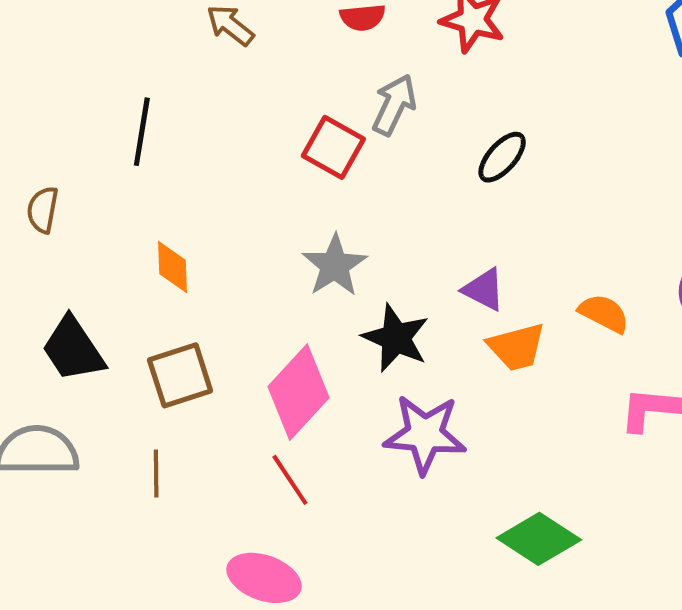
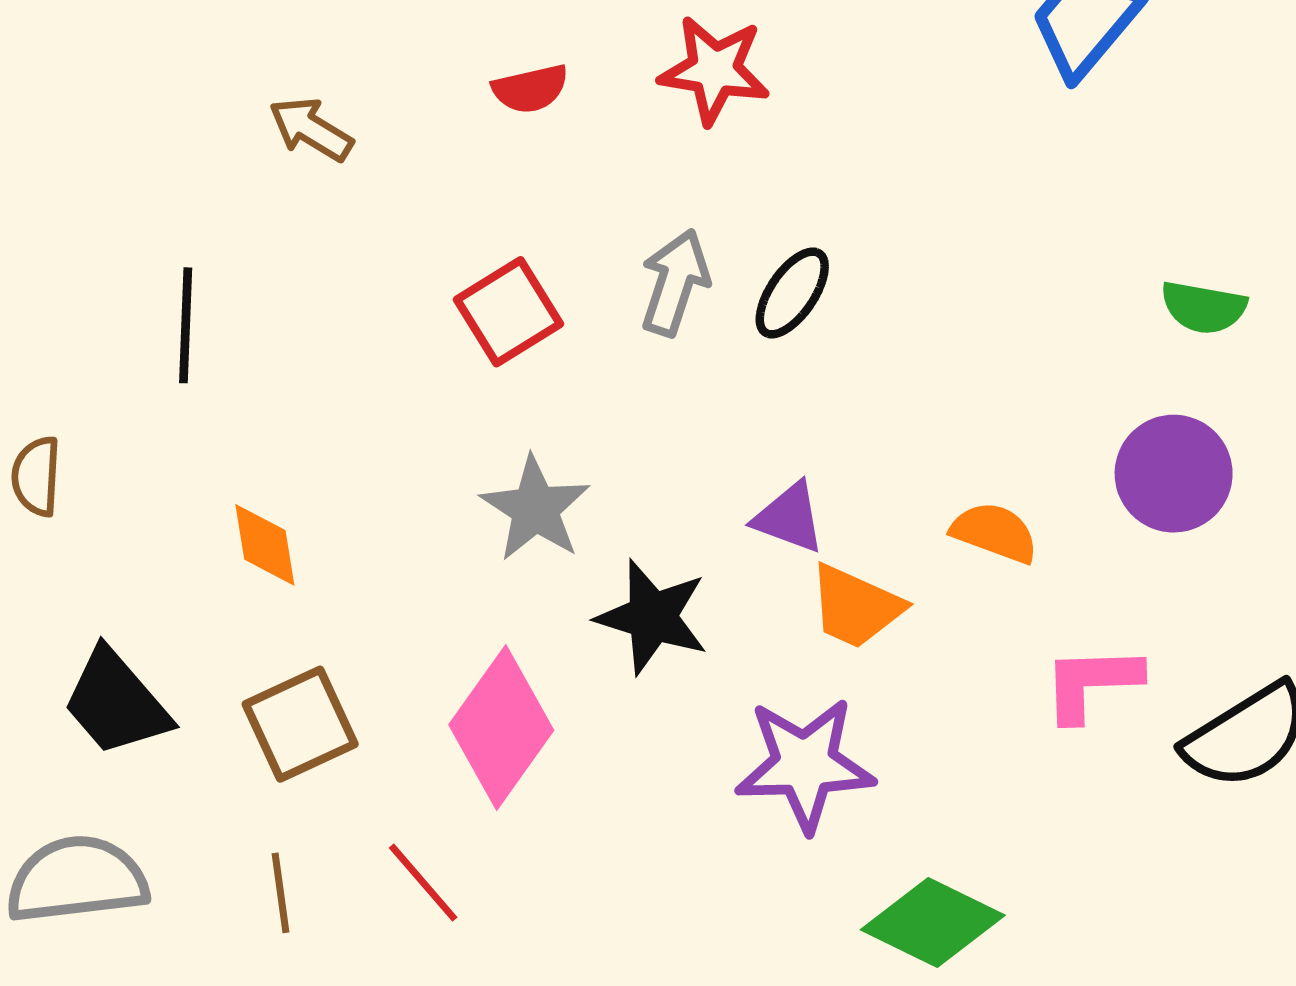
gray arrow: (394, 105) -> (675, 283), moved
red square: (333, 147) -> (509, 312), turned 36
orange trapezoid: (516, 347) -> (856, 607), turned 46
purple star: (425, 434) -> (805, 764), moved
red line: (290, 480) -> (423, 883), moved

